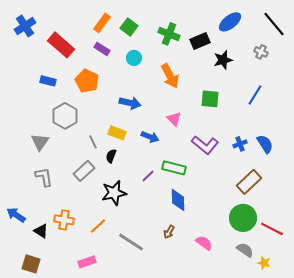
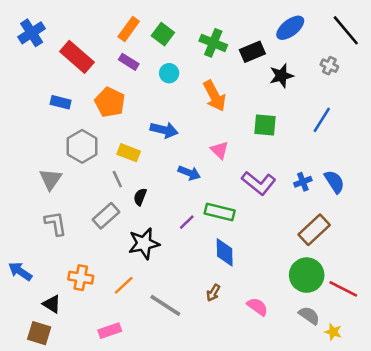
yellow rectangle: (117, 133) -> (129, 153), moved
black triangle: (41, 231) -> (52, 304), moved

